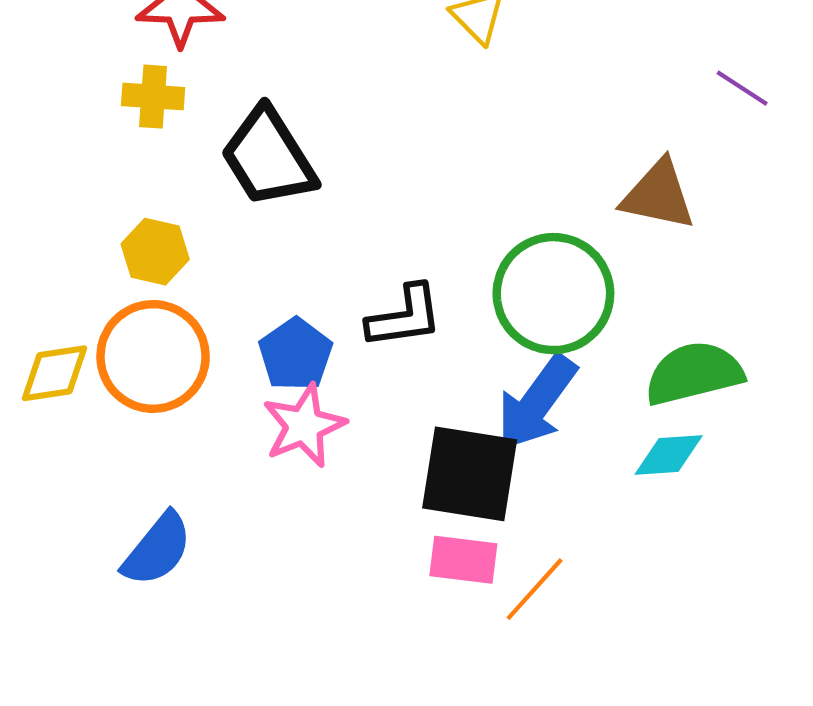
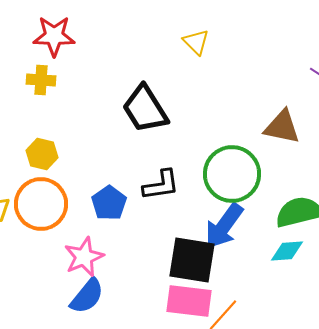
black trapezoid: (268, 157) -> (145, 109), moved
pink star: (304, 426) -> (84, 257), moved
blue semicircle: (157, 549) -> (87, 296), moved
pink rectangle: (463, 560) -> (189, 301), size x1.4

